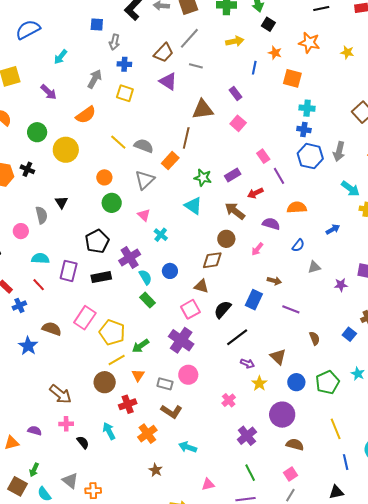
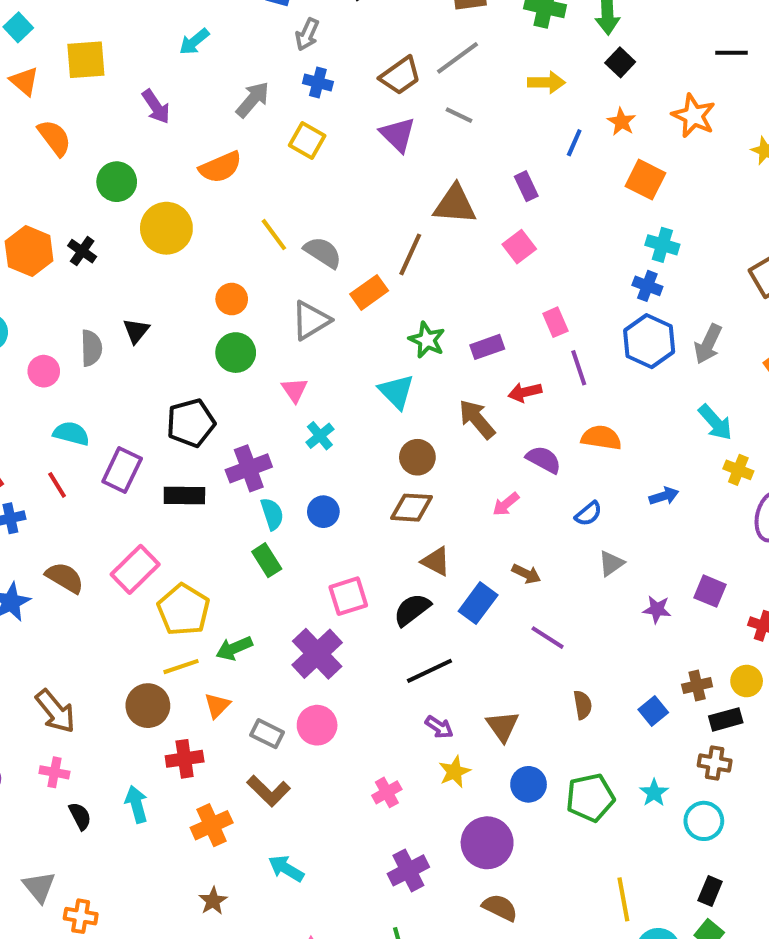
brown circle: (226, 239) -> (417, 457), moved
gray triangle: (314, 267) -> (611, 563), turned -32
brown triangle: (201, 286) -> (436, 561), moved
yellow line: (336, 429) -> (623, 899), moved

